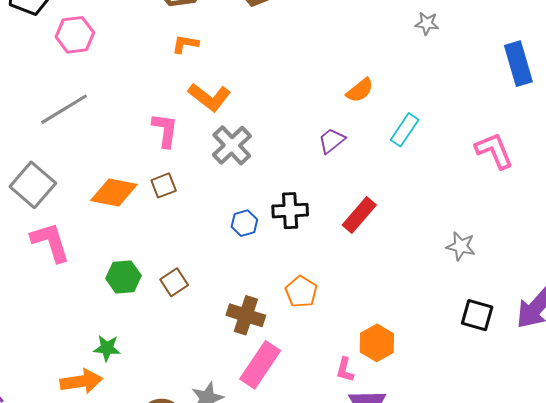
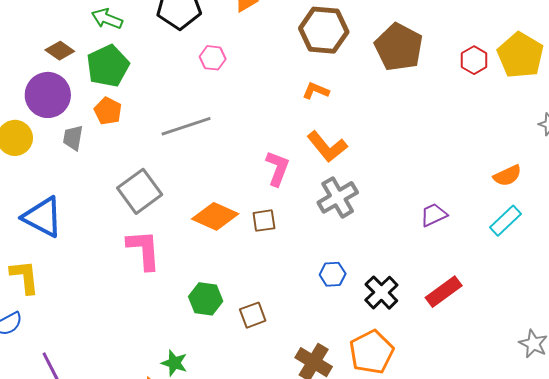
pink hexagon: (75, 35) -> (213, 58), size x0.7
orange semicircle: (360, 90) -> (507, 176), moved
black cross: (290, 211) -> (381, 293), moved, turned 36
orange pentagon: (301, 292) -> (371, 352), size x1.4

